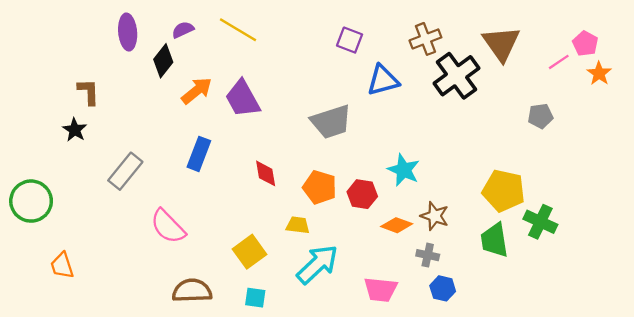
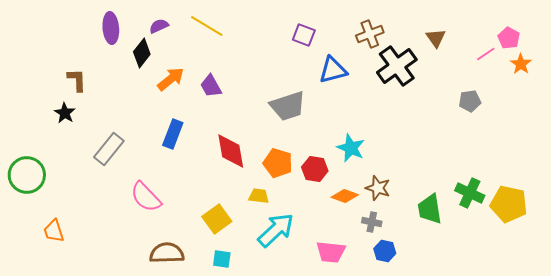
brown triangle: (501, 44) -> (436, 38), size x0.6
purple trapezoid: (243, 99) -> (211, 86), size x0.7
red diamond: (266, 173) -> (231, 151), size x1.5
yellow pentagon: (504, 191) -> (509, 204), moved

